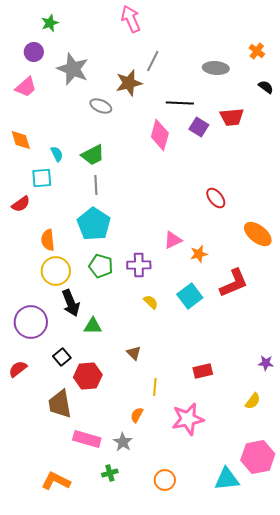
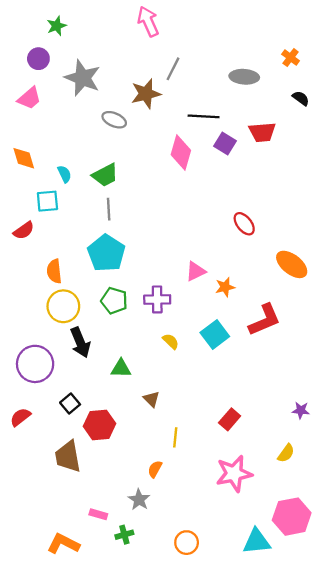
green triangle: (93, 326) -> (121, 368), moved
red rectangle: (203, 371) -> (230, 419), turned -36
pink star: (188, 419) -> (234, 474), moved
pink rectangle: (87, 439) -> (98, 514), moved, size x0.6

